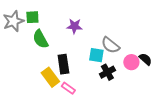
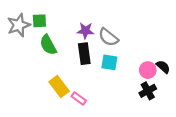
gray semicircle: (110, 45) -> (108, 37), moved
black rectangle: (63, 64) -> (84, 54), moved
black cross: (107, 72) -> (148, 91), moved

